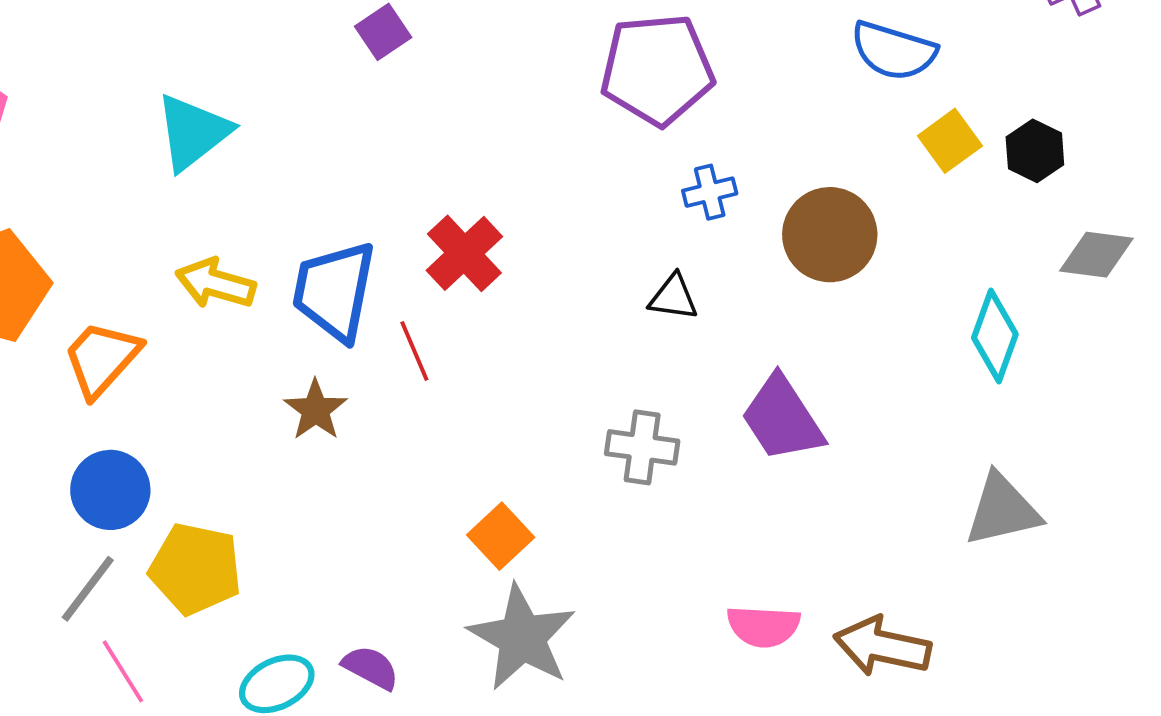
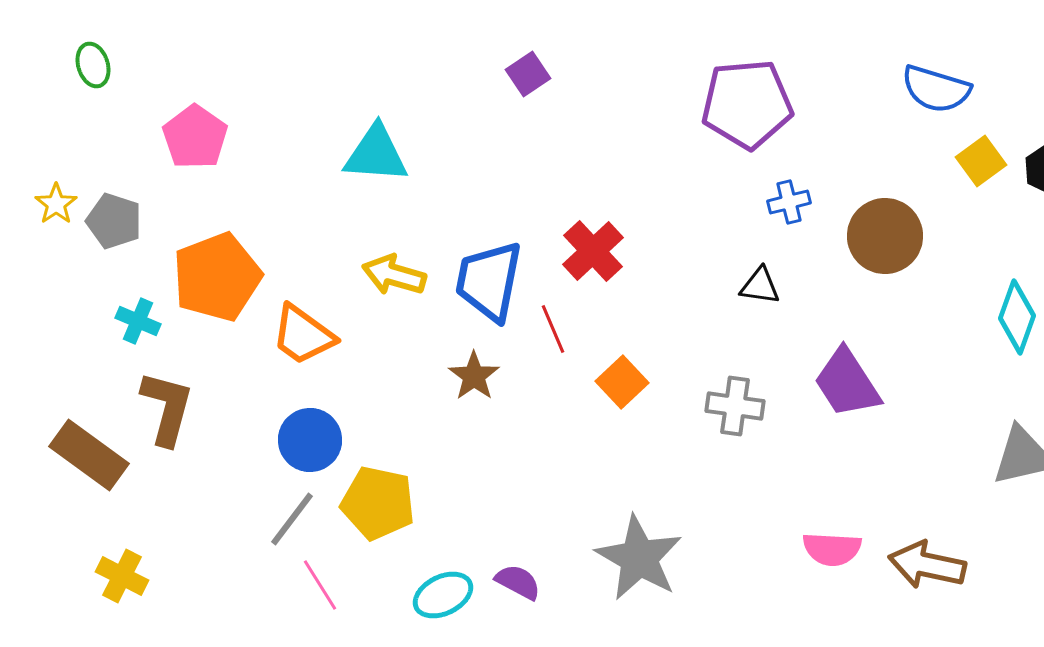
cyan triangle: (193, 132) -> (376, 154), turned 42
orange trapezoid: (102, 359) -> (303, 335), turned -96
orange square: (501, 536) -> (622, 382), moved

